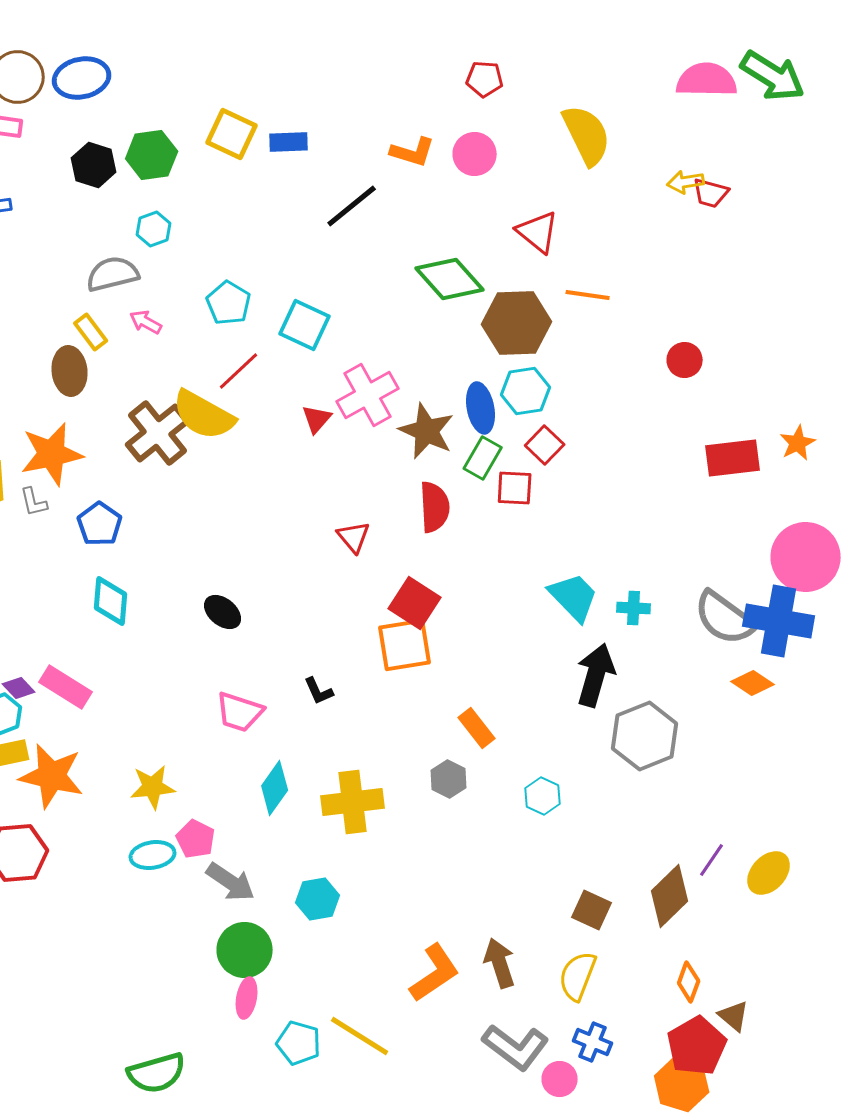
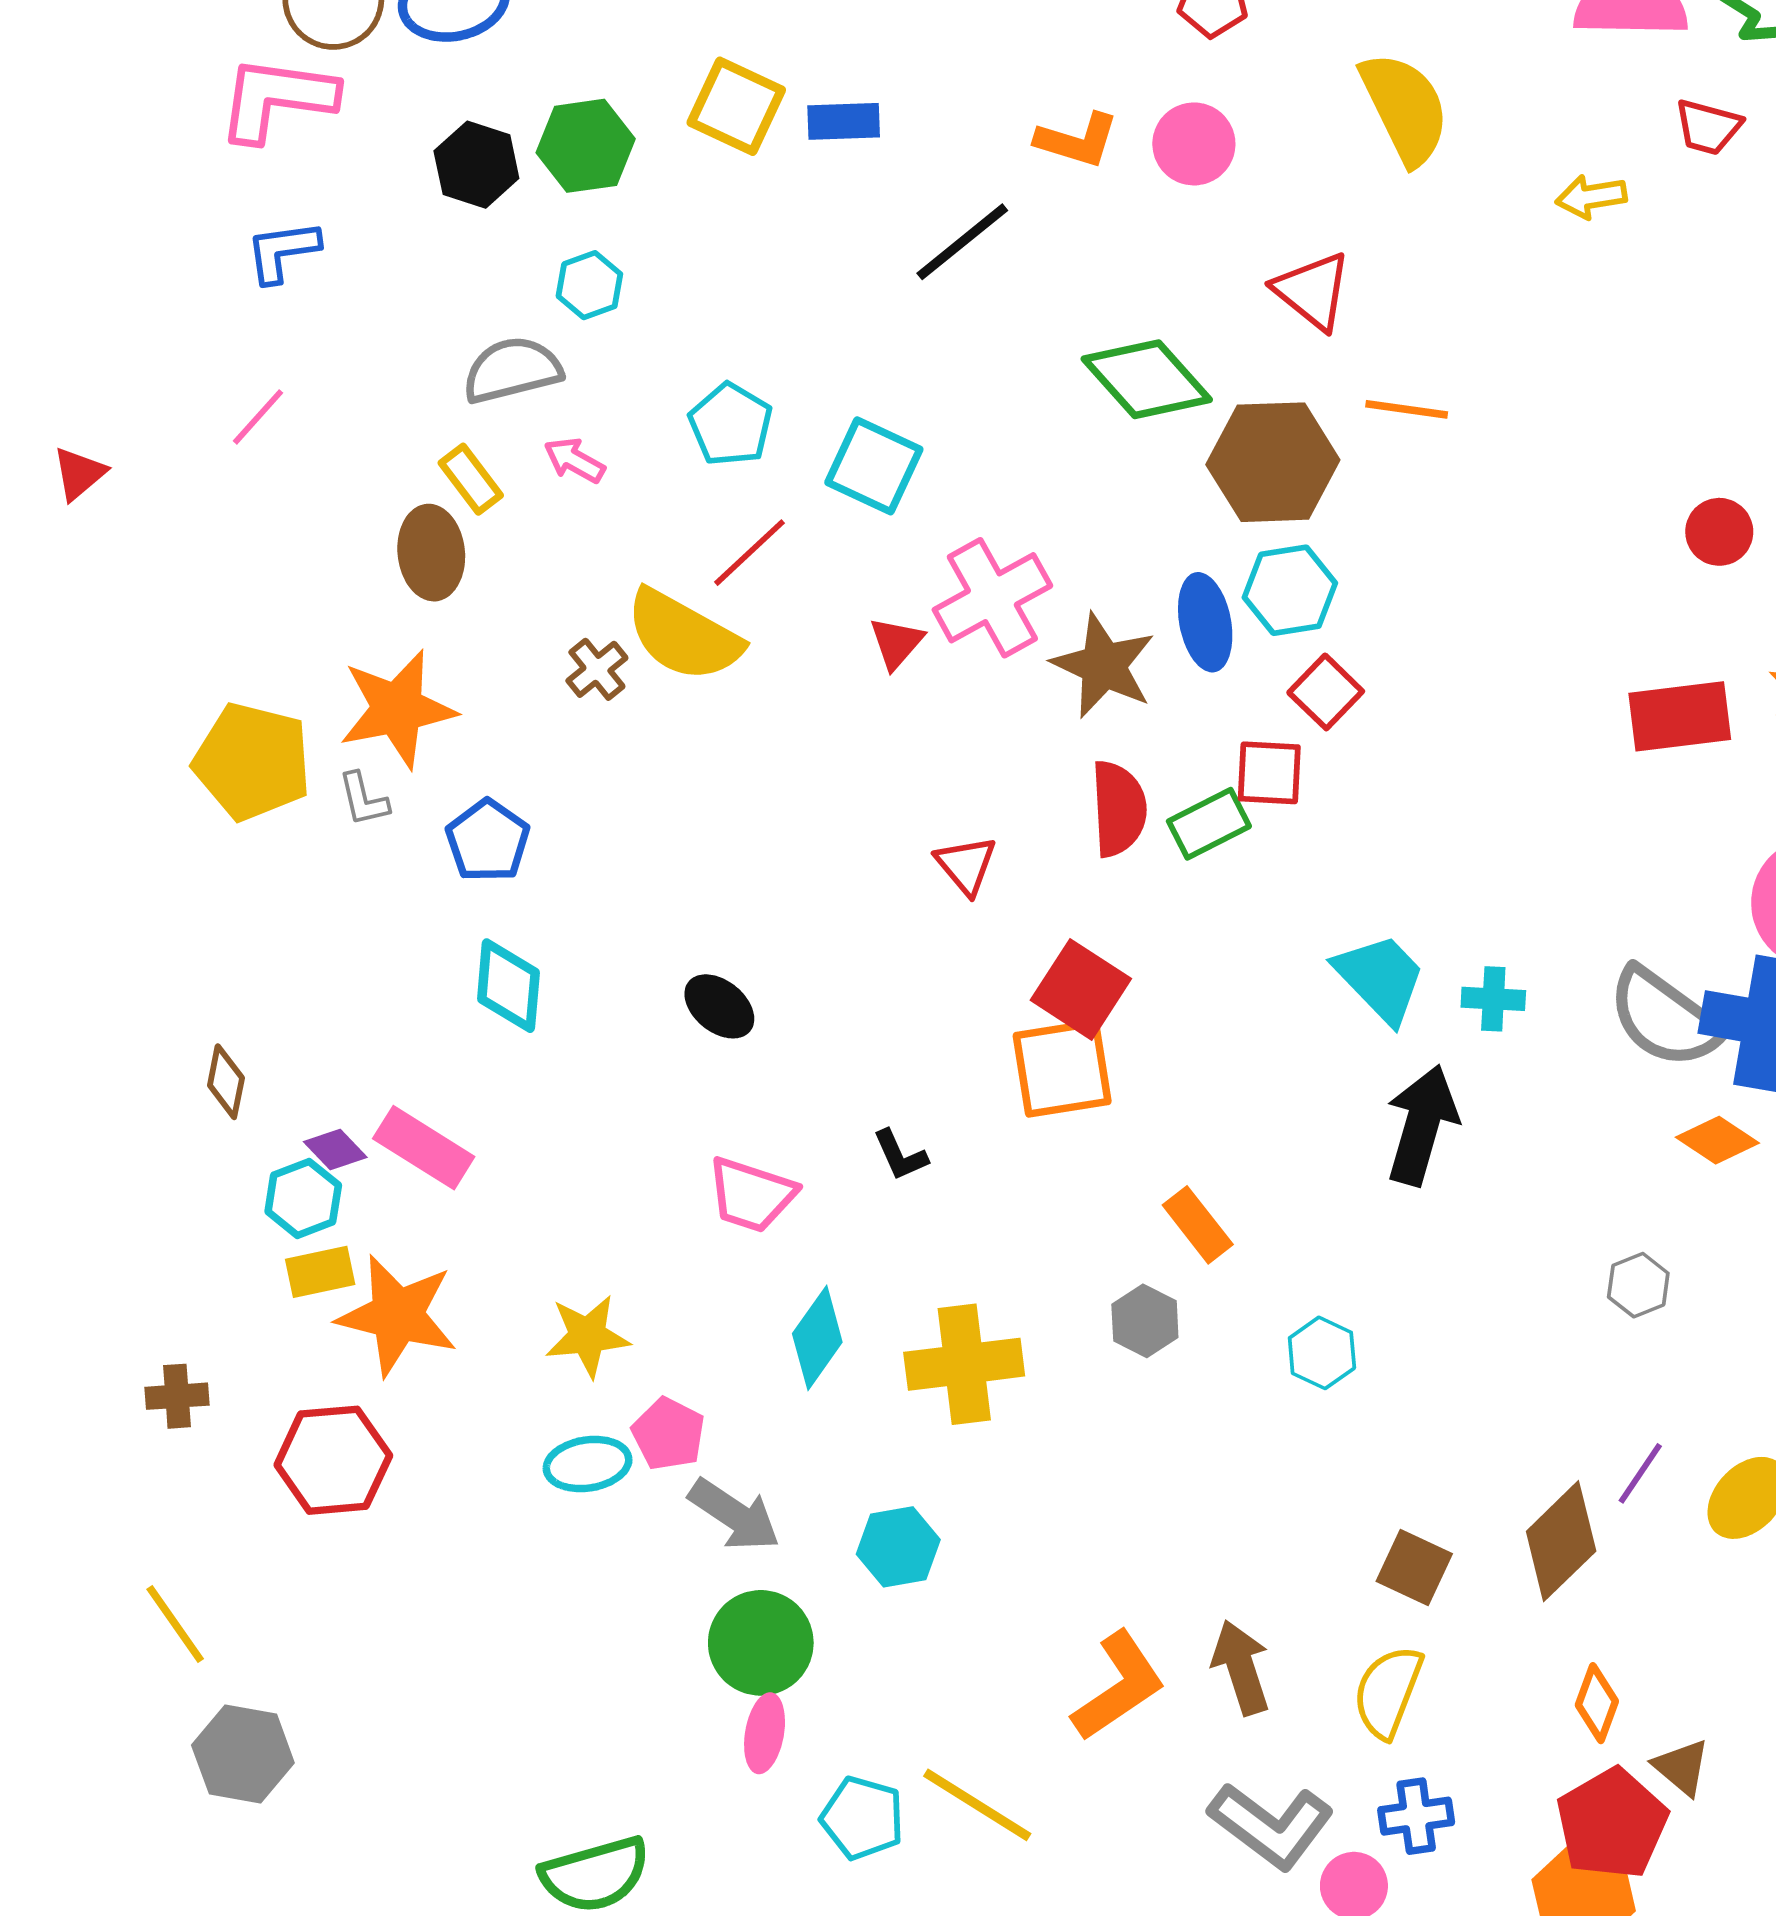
red trapezoid: (711, 193) -> (1708, 127), moved
red circle: (685, 360) -> (1719, 532), moved
brown cross: (158, 433) -> (597, 669), size x0.5
green rectangle: (483, 458) -> (1209, 824), moved, turned 33
gray hexagon: (645, 736) -> (1638, 1285), moved, size x0.5
blue cross: (593, 1042) -> (1416, 1816), turned -30

